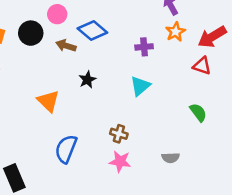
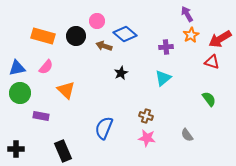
orange triangle: (48, 101) -> (66, 90), moved
gray semicircle: (171, 158) -> (187, 135), turned 56

